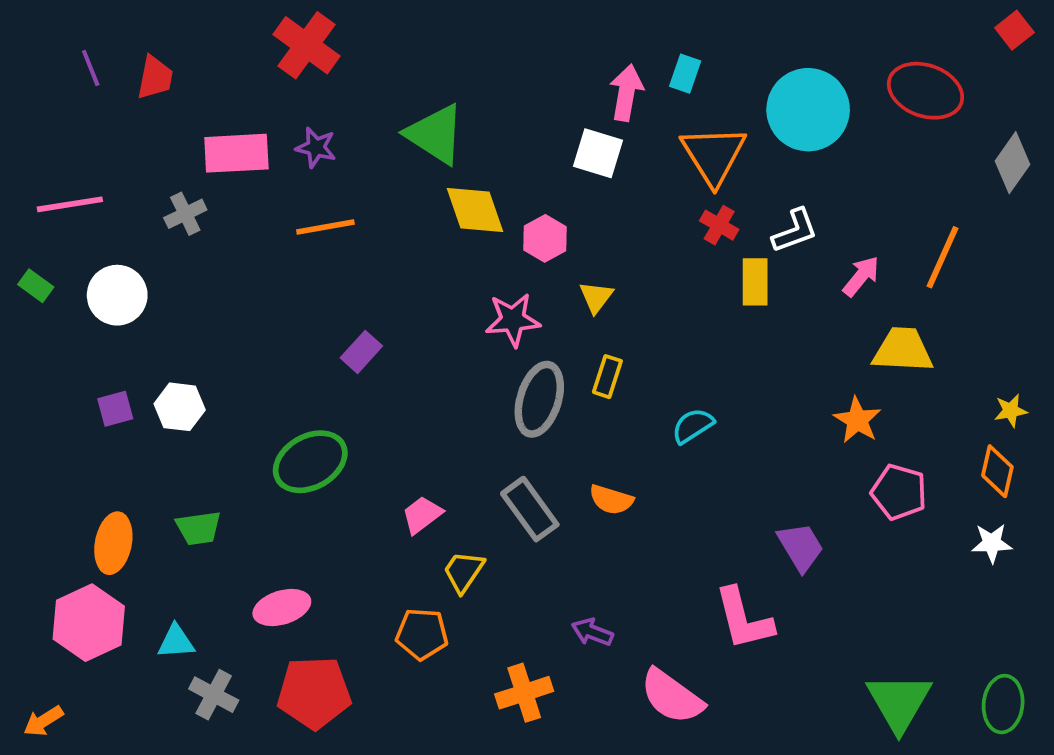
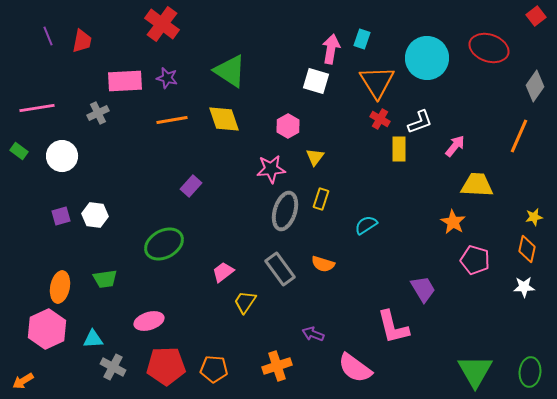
yellow diamond: (475, 210) -> (224, 119), moved
orange line: (943, 257) -> (519, 136), moved
orange pentagon: (422, 634) -> (214, 369), moved

